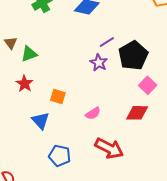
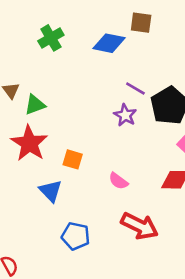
purple line: (107, 42) -> (135, 88), turned 63
red star: (25, 84) -> (29, 143), size x1.6
pink semicircle: (93, 113) -> (118, 181), turned 70

